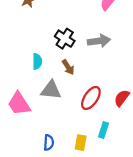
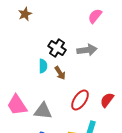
cyan semicircle: (37, 61) -> (43, 66), moved
gray triangle: (51, 90) -> (43, 111), moved

